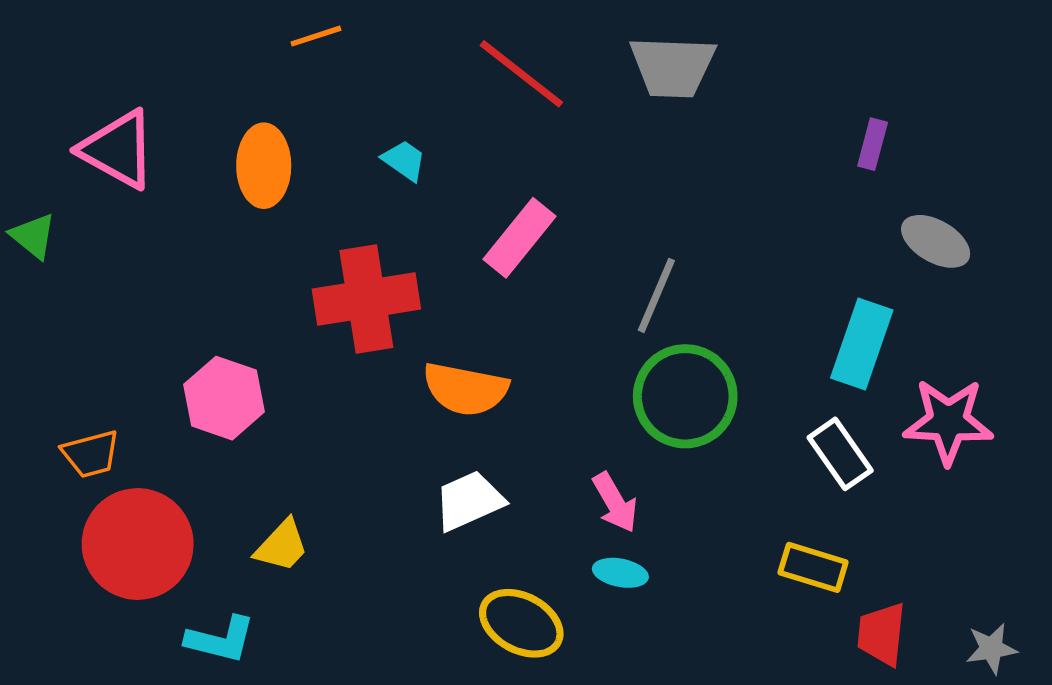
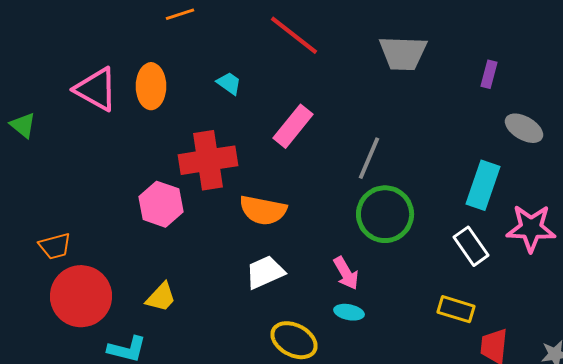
gray trapezoid: (673, 67) -> (403, 53), moved
pink triangle: (118, 150) -> (96, 89), moved
pink hexagon: (224, 398) -> (161, 204), moved

